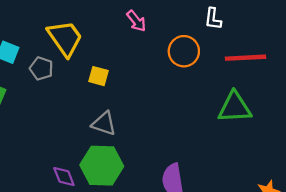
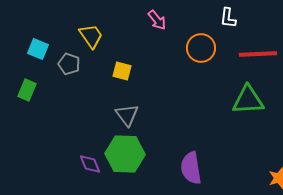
yellow trapezoid: (65, 38) -> (91, 36), size x0.7
gray triangle: (104, 124) -> (127, 115), turned 35

